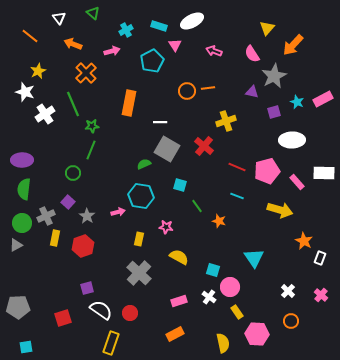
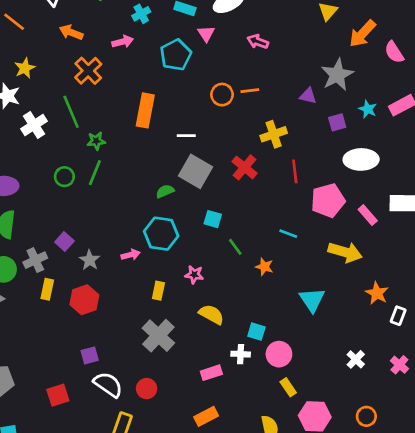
pink semicircle: (252, 54) -> (394, 52), moved
red line: (237, 167) -> (295, 171), moved, turned 60
green circle: (73, 173) -> (64, 177), moved
cyan triangle: (254, 258) -> (312, 300), moved
white cross: (209, 297) -> (241, 354), moved, turned -32
orange circle: (291, 321) -> (366, 416), moved

